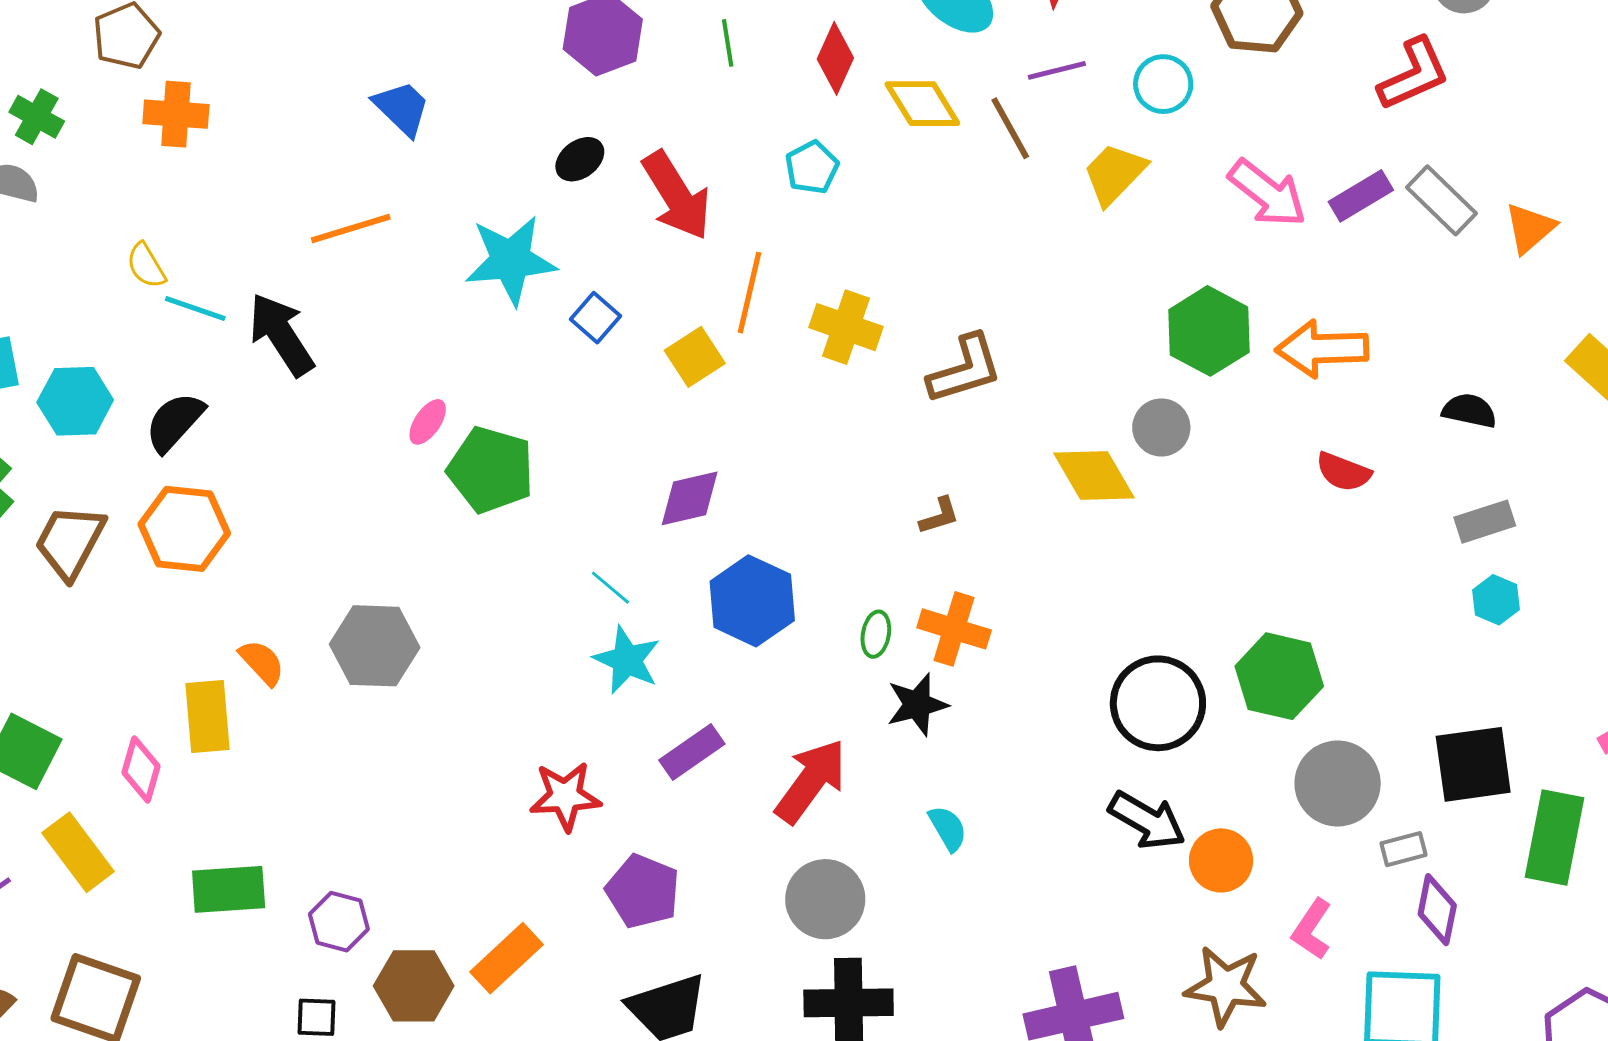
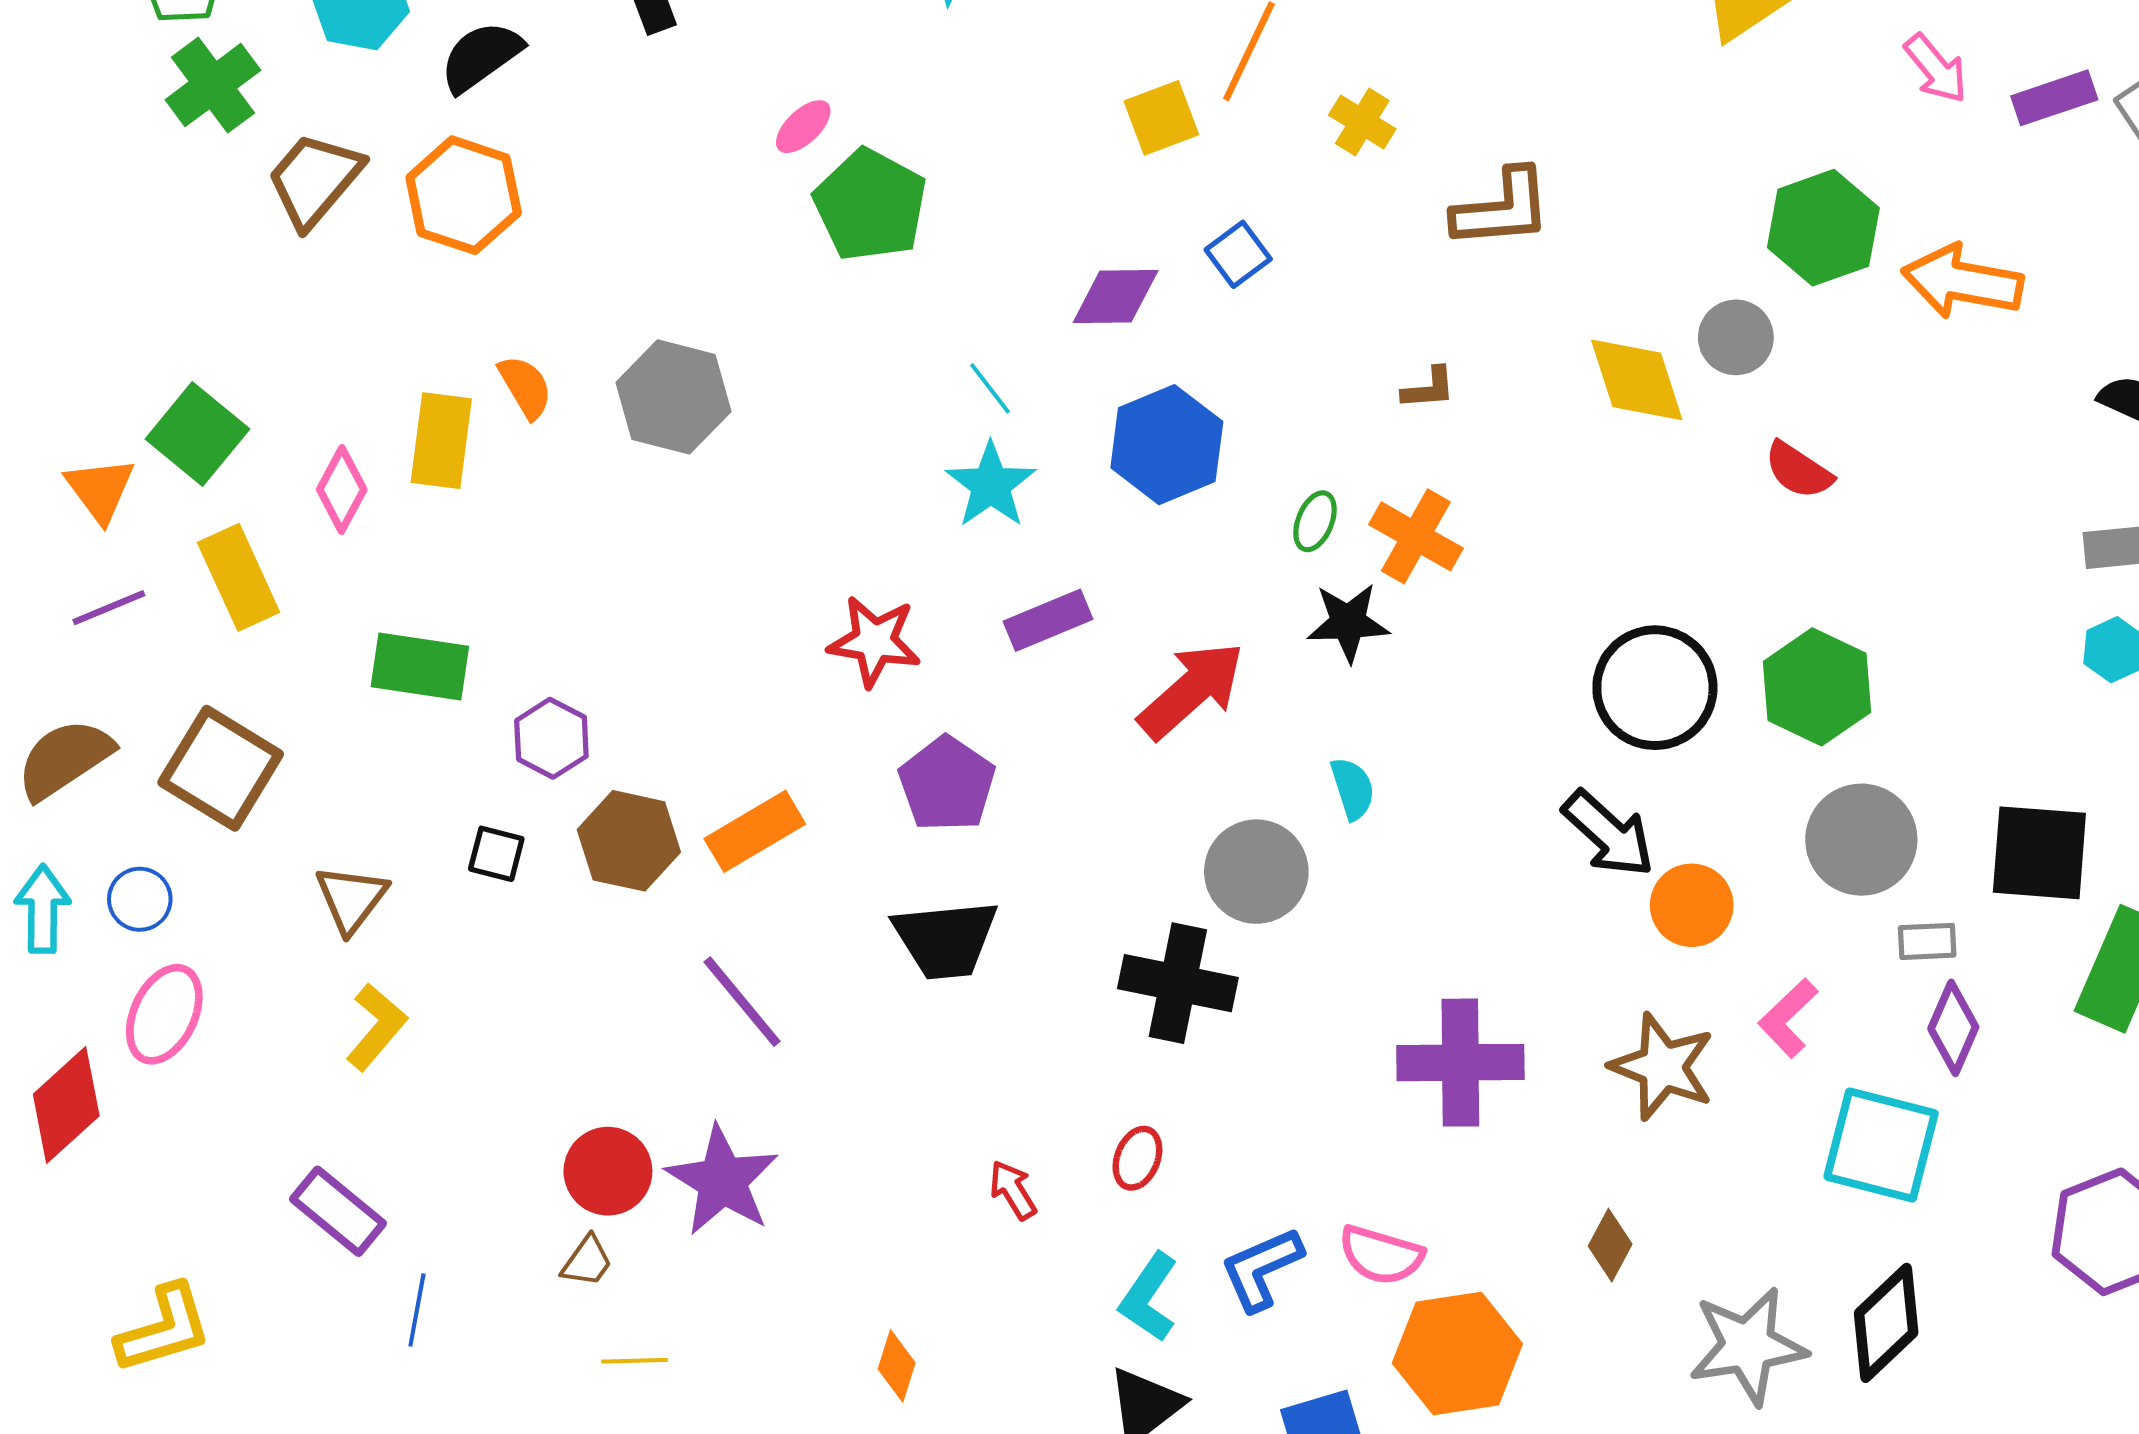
pink arrow: (1267, 193) -> (1936, 69), size x0.7
blue square: (596, 318) -> (1238, 254), moved
yellow cross: (846, 327) -> (1362, 122), size x0.7
red semicircle: (1343, 472) -> (1798, 470), moved
gray circle: (825, 899) -> (1256, 872), moved

